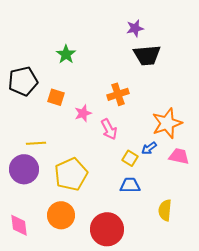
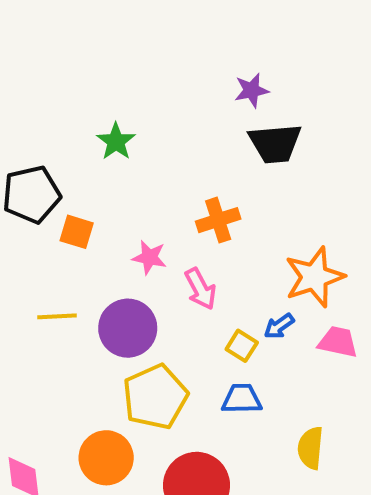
orange square: (56, 97) -> (77, 232), moved
pink star: (83, 113) -> (149, 257), turned 30
purple circle: (24, 169) -> (128, 328), moved
yellow pentagon: (71, 174) -> (155, 397), moved

